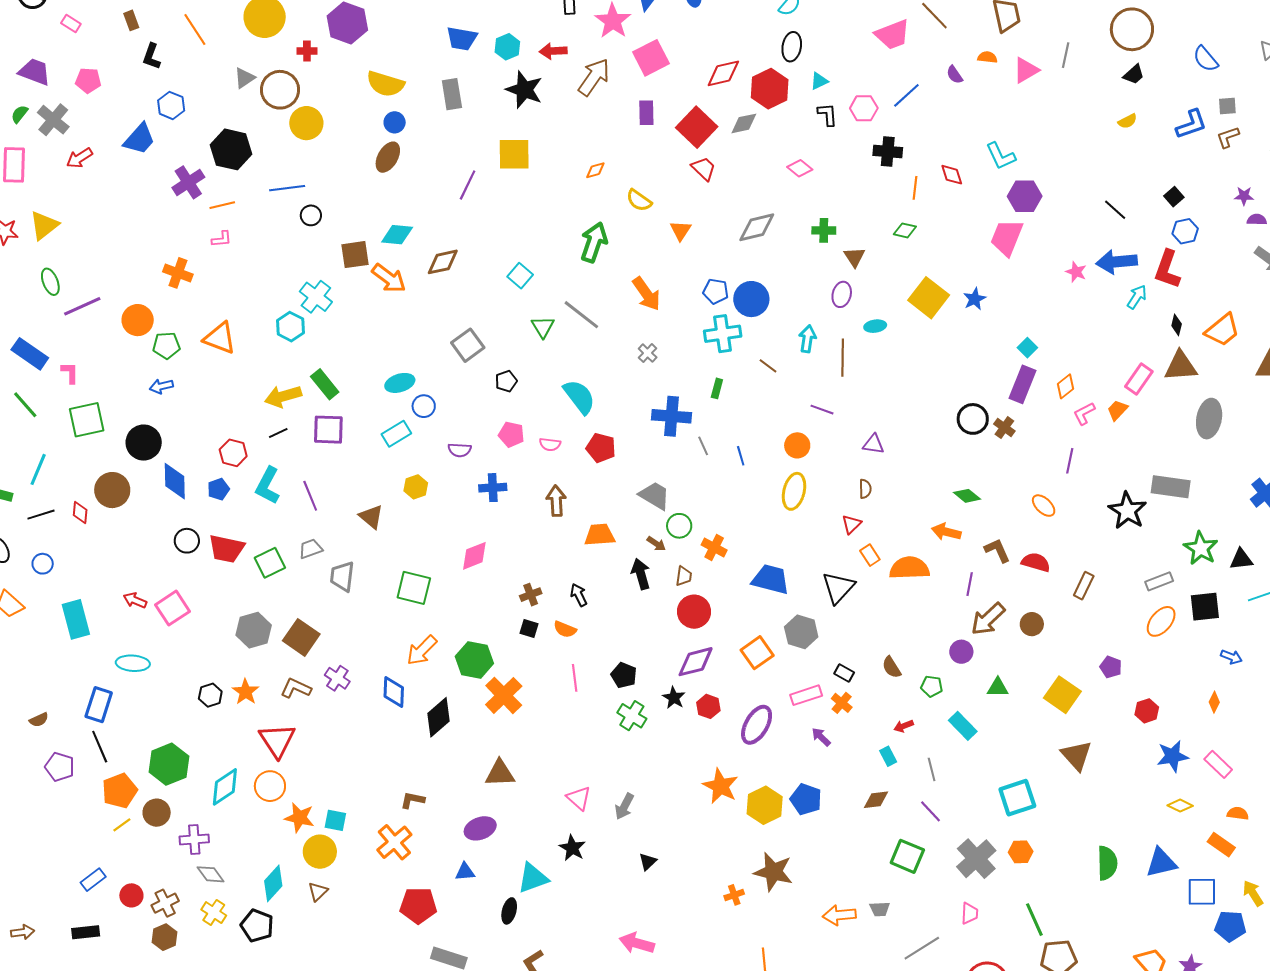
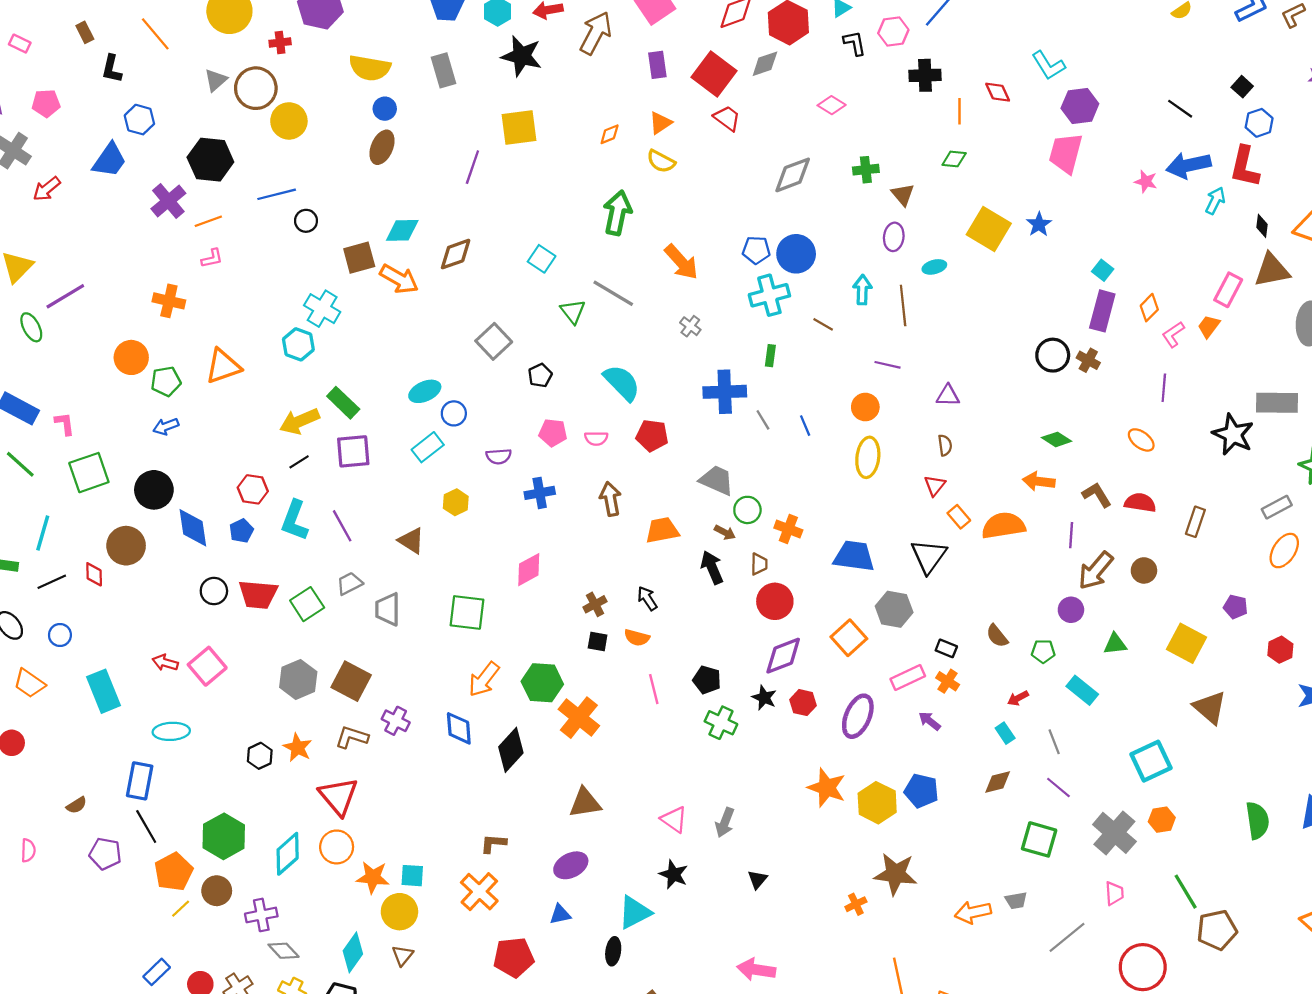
orange triangle: (681, 230) -> (660, 123), moved, turned 30
purple line: (82, 306) -> (65, 296), moved
orange triangle: (220, 338) -> (223, 366), turned -33

